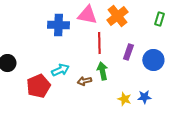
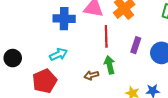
cyan arrow: (60, 70) -> (58, 54), moved

